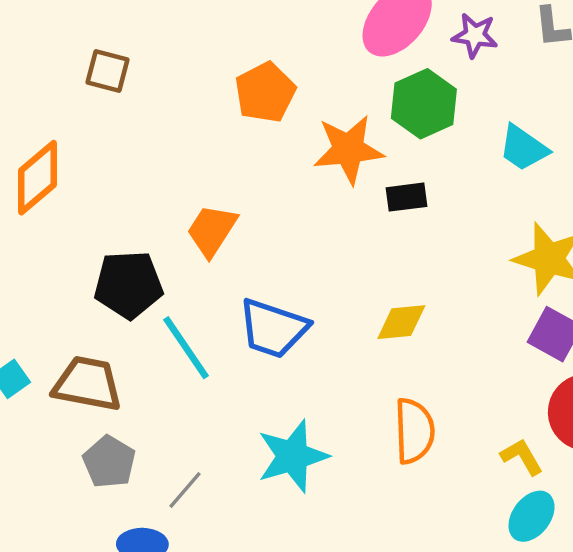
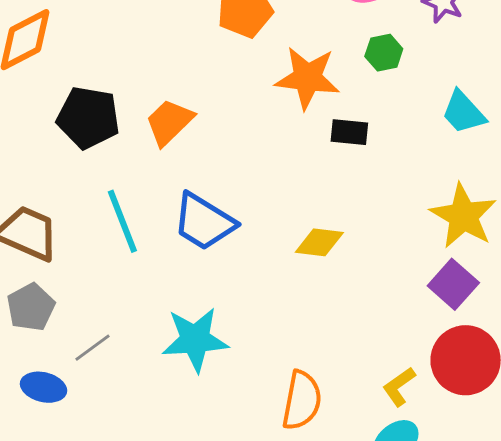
green hexagon: (424, 104) -> (384, 53), size x0.6
black pentagon: (128, 285) -> (88, 118), moved
orange semicircle: (414, 431) -> (302, 400), moved
yellow L-shape: (522, 457) -> (399, 387), turned -108

